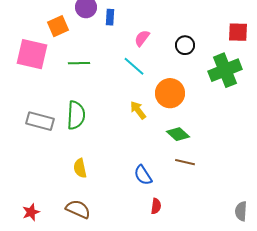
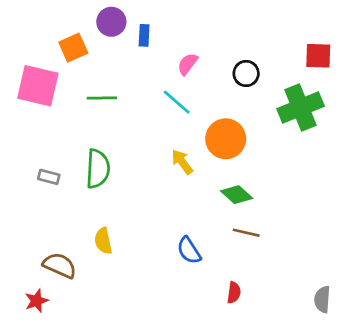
gray rectangle: (40, 121) -> (49, 177), size x0.6
red semicircle: (156, 206) -> (234, 293), moved
brown semicircle: (78, 209) -> (60, 265), moved

